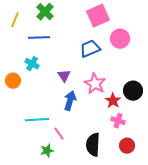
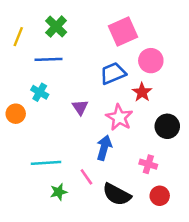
blue arrow: (70, 101) -> (104, 148), moved
red star: (113, 101) -> (142, 92), moved
pink line: (59, 134) -> (86, 177), moved
black semicircle: (93, 145) -> (117, 194), turned -65
green star: (47, 151) -> (59, 192), moved

